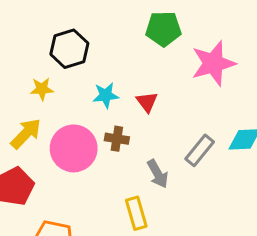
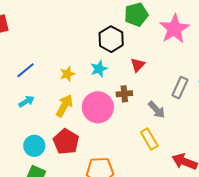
black hexagon: (69, 49) -> (111, 39), moved
cyan star: (106, 95) -> (99, 69), moved
red triangle: (147, 102) -> (138, 65), turned 35

